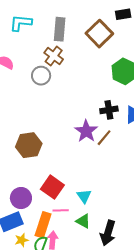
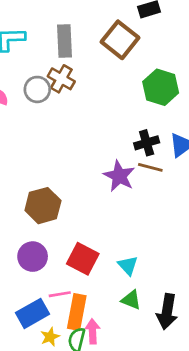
gray circle: (41, 76) -> (37, 89), moved
brown line: (104, 138) -> (150, 167), moved, turned 72
purple circle: (21, 198) -> (33, 257), moved
pink line: (61, 210) -> (60, 294), moved

